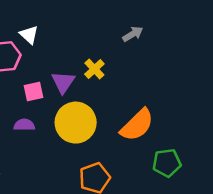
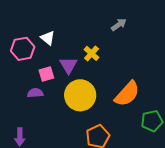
white triangle: (29, 35) -> (48, 38), moved
purple semicircle: (24, 125) -> (35, 93), moved

